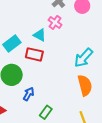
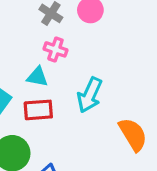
cyan arrow: (83, 58) -> (90, 95), moved

